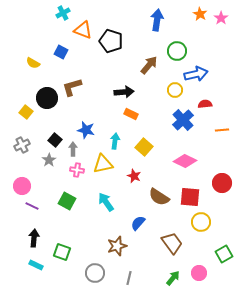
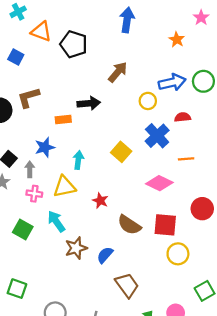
orange star: (200, 14) -> (177, 40), moved
green circle: (177, 51) -> (203, 81), moved
orange rectangle: (131, 114) -> (63, 120), moved, turned -32
blue star: (86, 130) -> (45, 147), turned -30
orange line: (222, 130) -> (186, 159), moved
yellow square: (144, 147) -> (121, 152), moved
cyan arrow: (106, 202) -> (56, 221), moved
brown trapezoid: (172, 243) -> (127, 285), moved
brown star: (117, 246) -> (76, 248), moved

